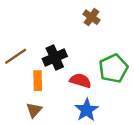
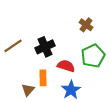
brown cross: (91, 17) -> (86, 25), moved
orange rectangle: (38, 81) -> (43, 78), moved

